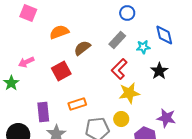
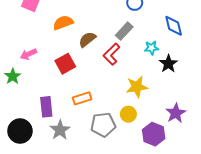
cyan star: (143, 47) -> (152, 48), moved
red L-shape: (119, 69) -> (112, 54), moved
purple star: (166, 118) -> (176, 113), turned 30

